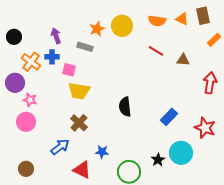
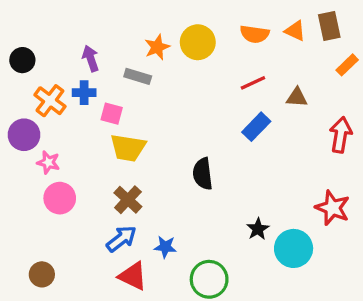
red line: (156, 51) -> (253, 83), turned -56
blue rectangle: (169, 117) -> (256, 127), moved
pink circle: (26, 122) -> (60, 198), moved
blue arrow: (60, 147) -> (121, 239), moved
black star: (158, 160) -> (258, 229), moved

